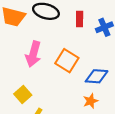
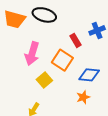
red rectangle: (80, 19) -> (76, 40), moved, turned -32
yellow square: (23, 94) -> (44, 80), moved

